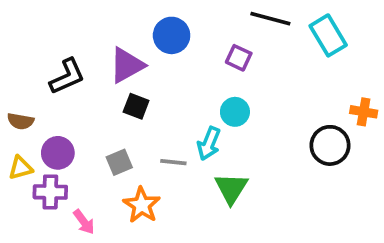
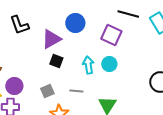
purple square: (239, 58) -> (111, 35), size x1.5
black L-shape: (67, 76) -> (19, 25), moved, turned 95
cyan arrow: (209, 144) -> (88, 65), moved, turned 150

